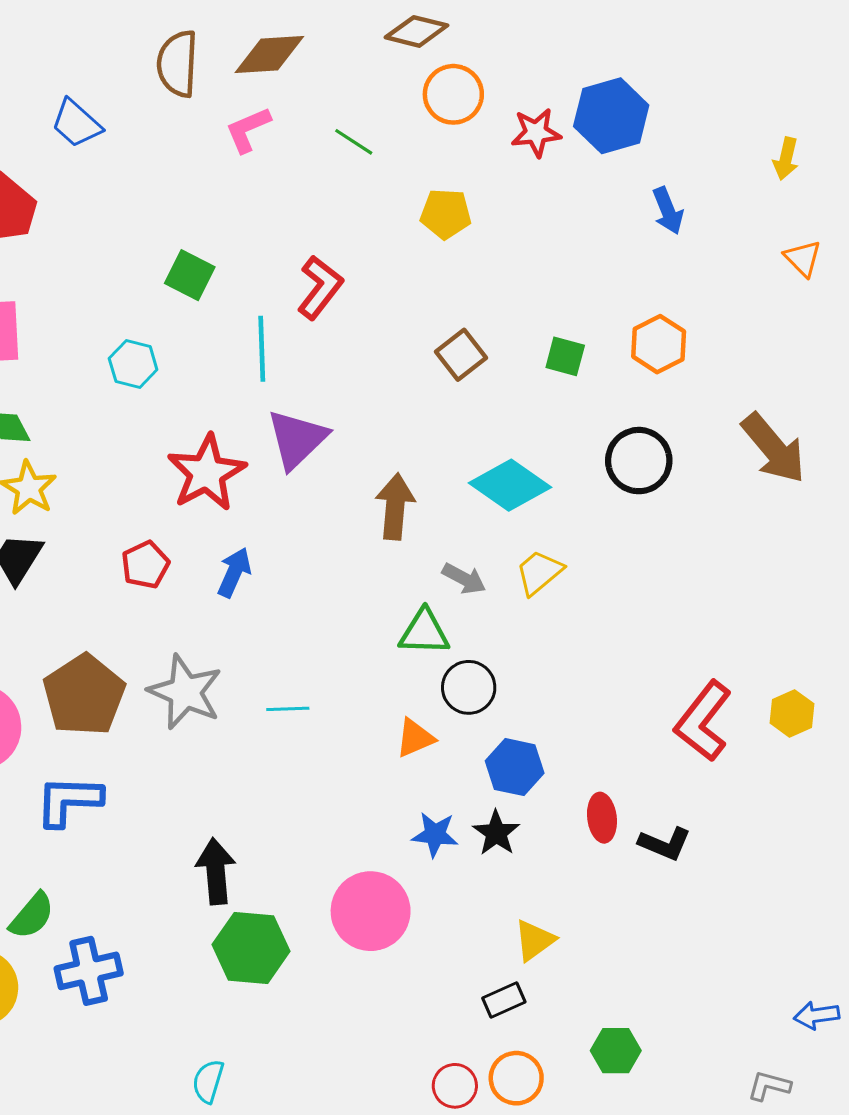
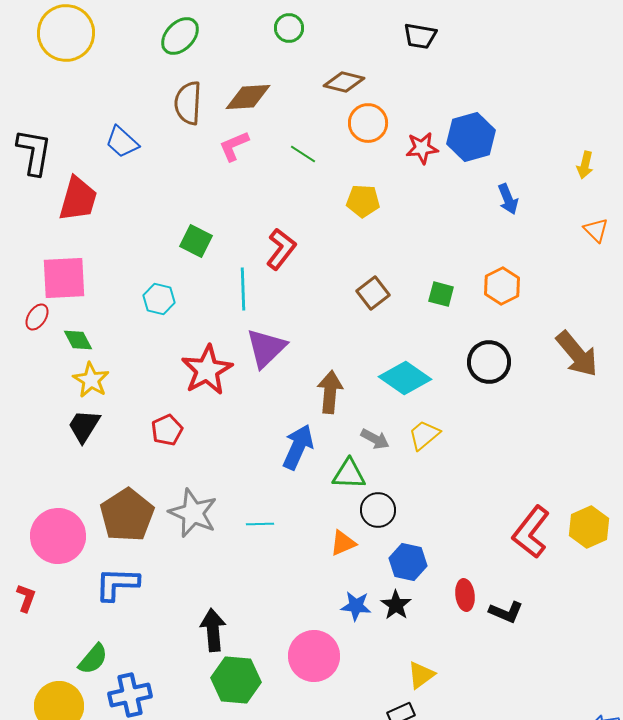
blue arrow: (234, 572) -> (298, 447), moved, size x1.4
yellow hexagon: (792, 713) -> (589, 527), size x1.4

